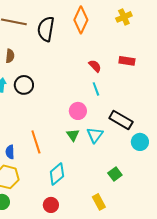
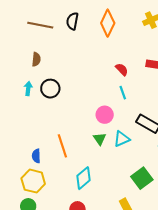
black semicircle: (46, 29) -> (72, 21), moved, size x0.7
cyan triangle: (95, 135) -> (122, 139), turned 30
green square: (115, 174) -> (142, 178), size x1.5

